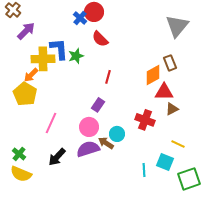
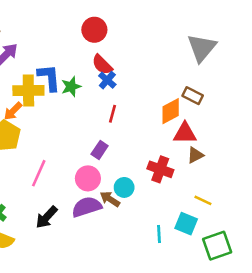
blue cross: (80, 18) -> (107, 80), moved
brown rectangle: (170, 63) -> (193, 96), turned -42

